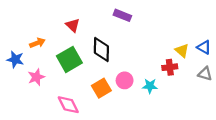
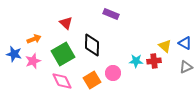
gray triangle: (205, 74) -> (186, 67), turned -40
pink star: (36, 77) -> (33, 61), moved
cyan star: (150, 86) -> (136, 61), moved
pink diamond: (68, 105) -> (62, 81), moved

